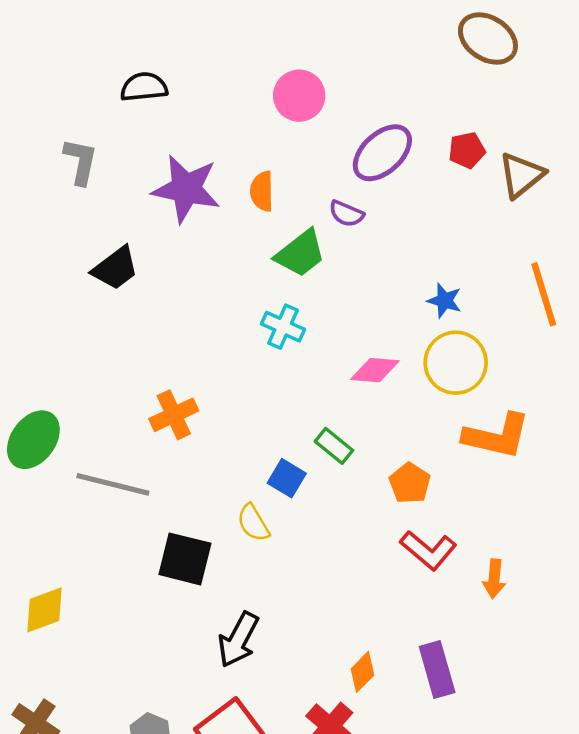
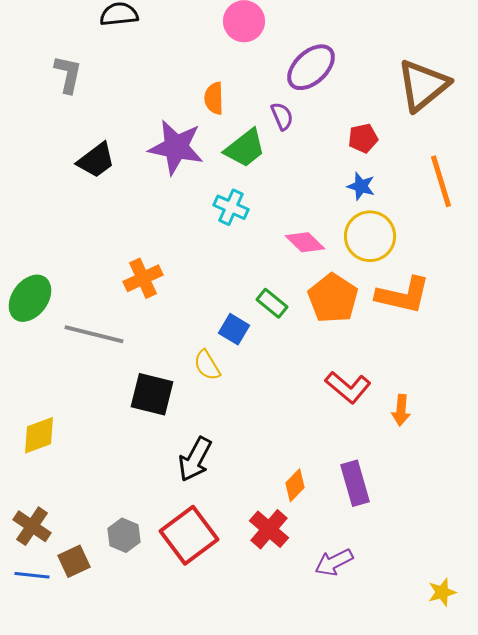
red pentagon: (467, 150) -> (363, 138), moved
brown triangle: (521, 175) -> (423, 85), size x1.4
purple star: (186, 189) -> (176, 147), moved
purple semicircle: (346, 214) -> (282, 116), turned -136
pink diamond: (375, 370) -> (305, 242), turned 39
orange pentagon: (410, 483) -> (333, 298), moved, size x1.5

